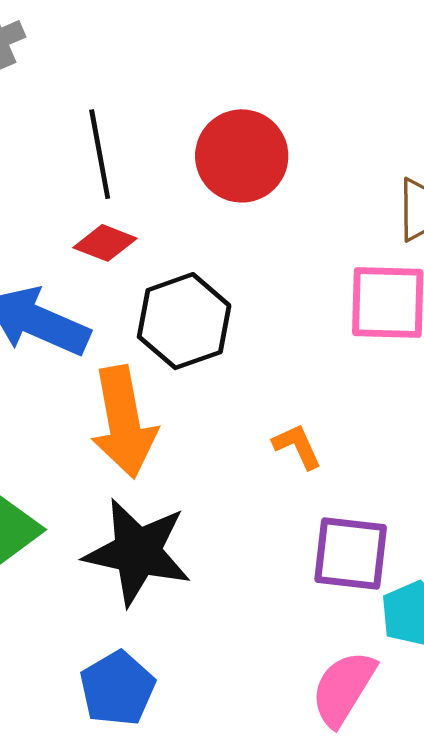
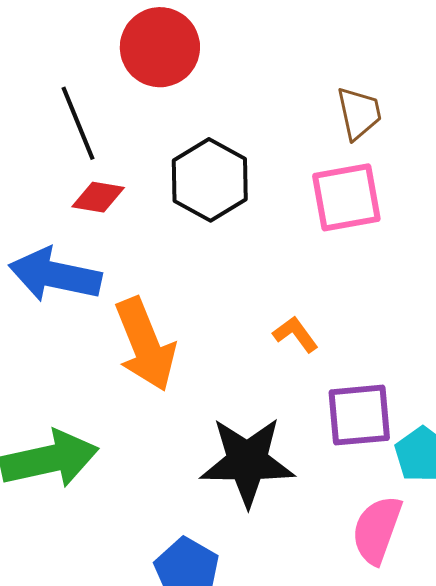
red circle: (242, 156) -> (160, 47), moved
black hexagon: (184, 321) -> (210, 180), moved
black star: (138, 552) -> (247, 462), moved

